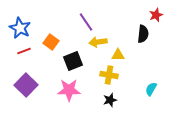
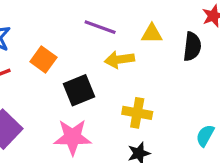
purple line: (86, 22) -> (100, 27), turned -36
yellow triangle: (118, 55) -> (152, 34), moved

